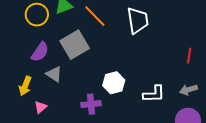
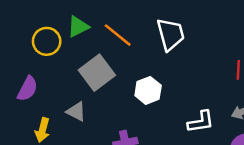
purple semicircle: (40, 52) -> (27, 89), moved
white hexagon: (114, 83) -> (148, 90), moved

